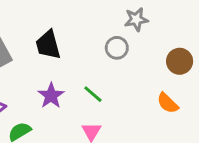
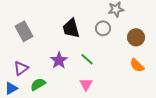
black trapezoid: (48, 45) -> (71, 28), moved
brown circle: (180, 61) -> (136, 37), moved

